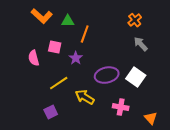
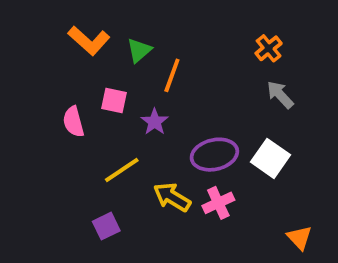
green triangle: (68, 21) -> (139, 50), turned -40
pink cross: (121, 107) -> (218, 203), moved, turned -35

